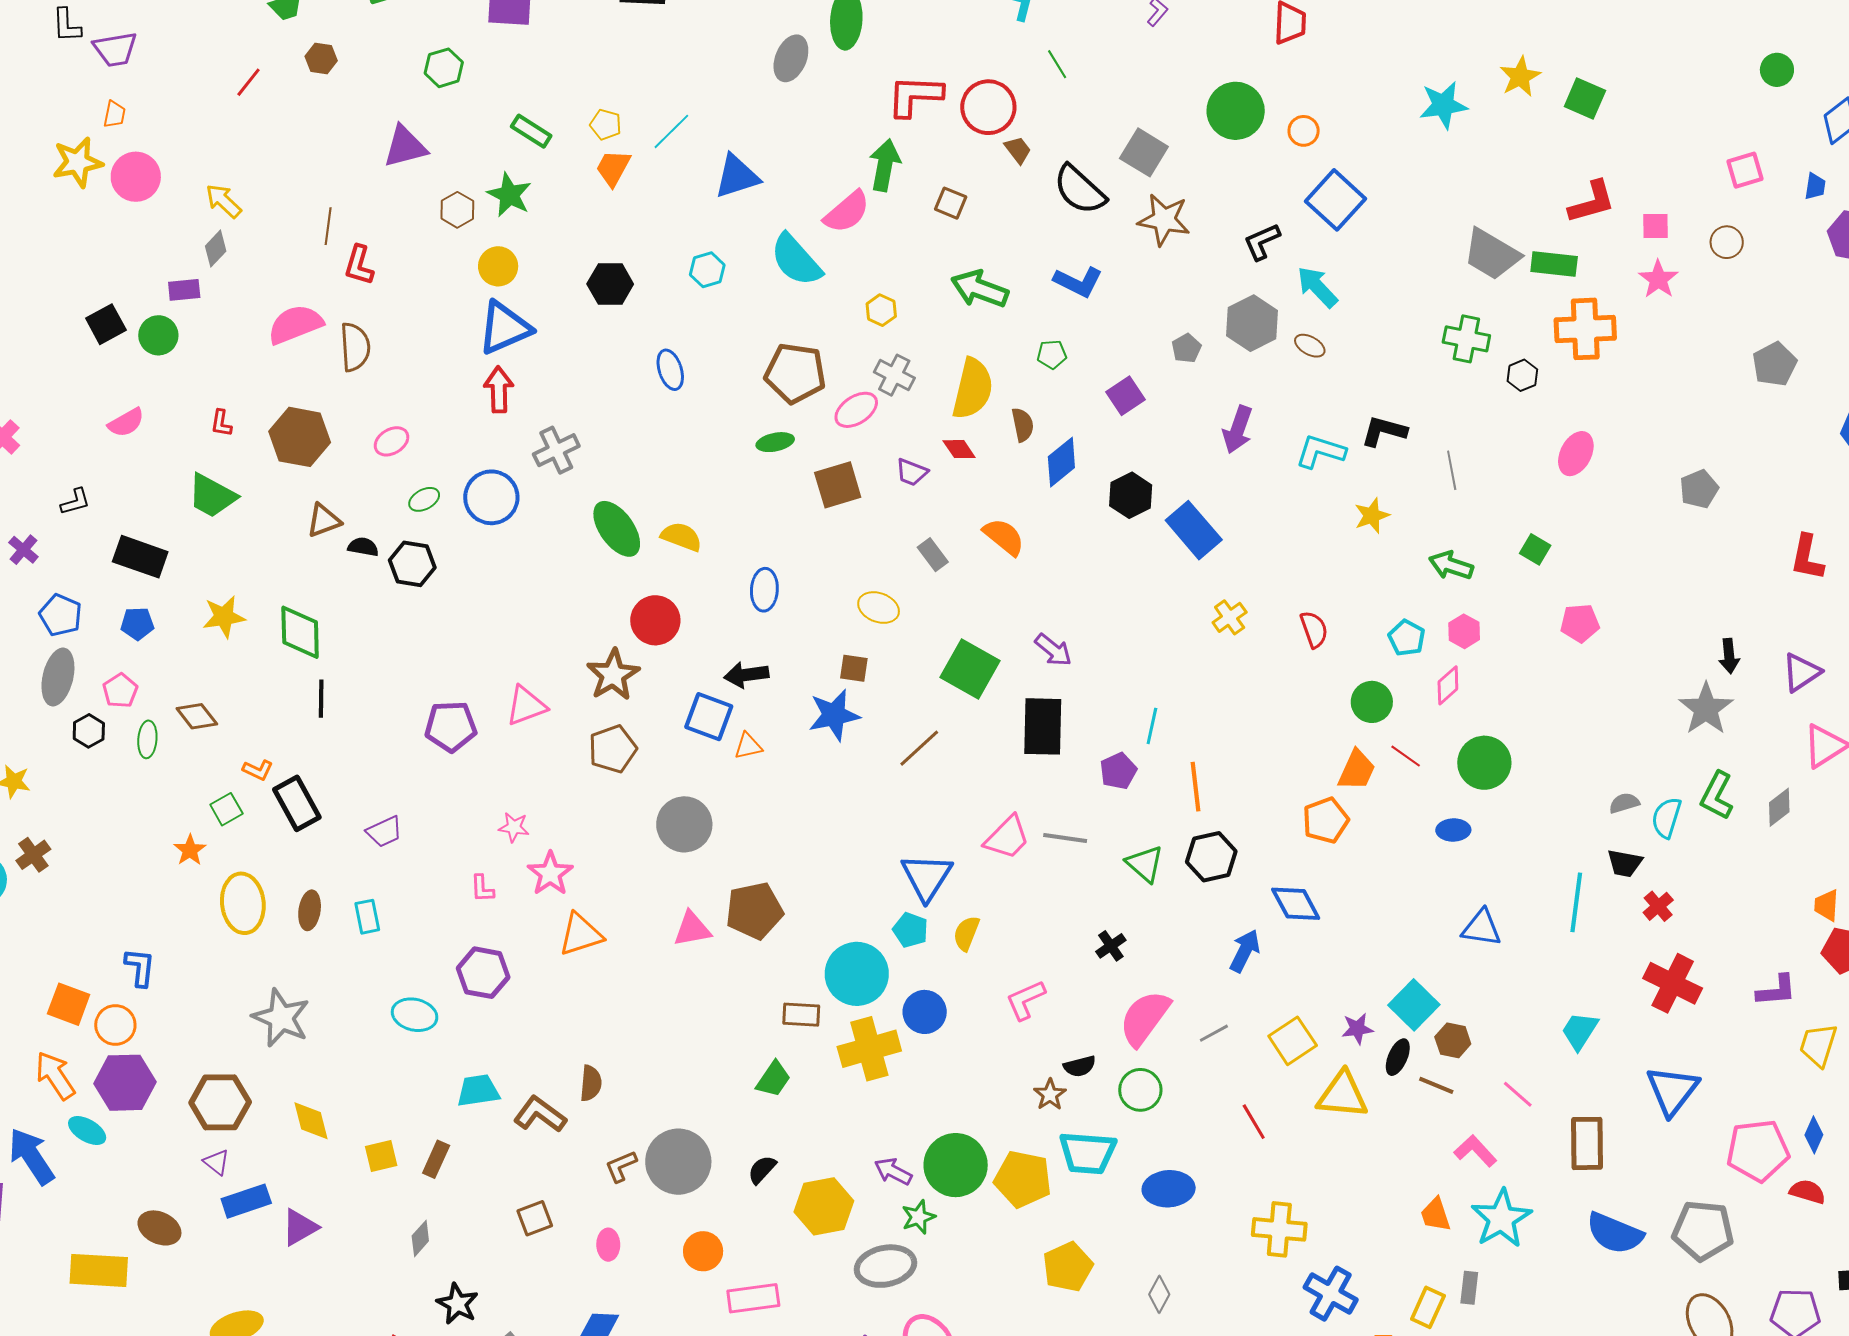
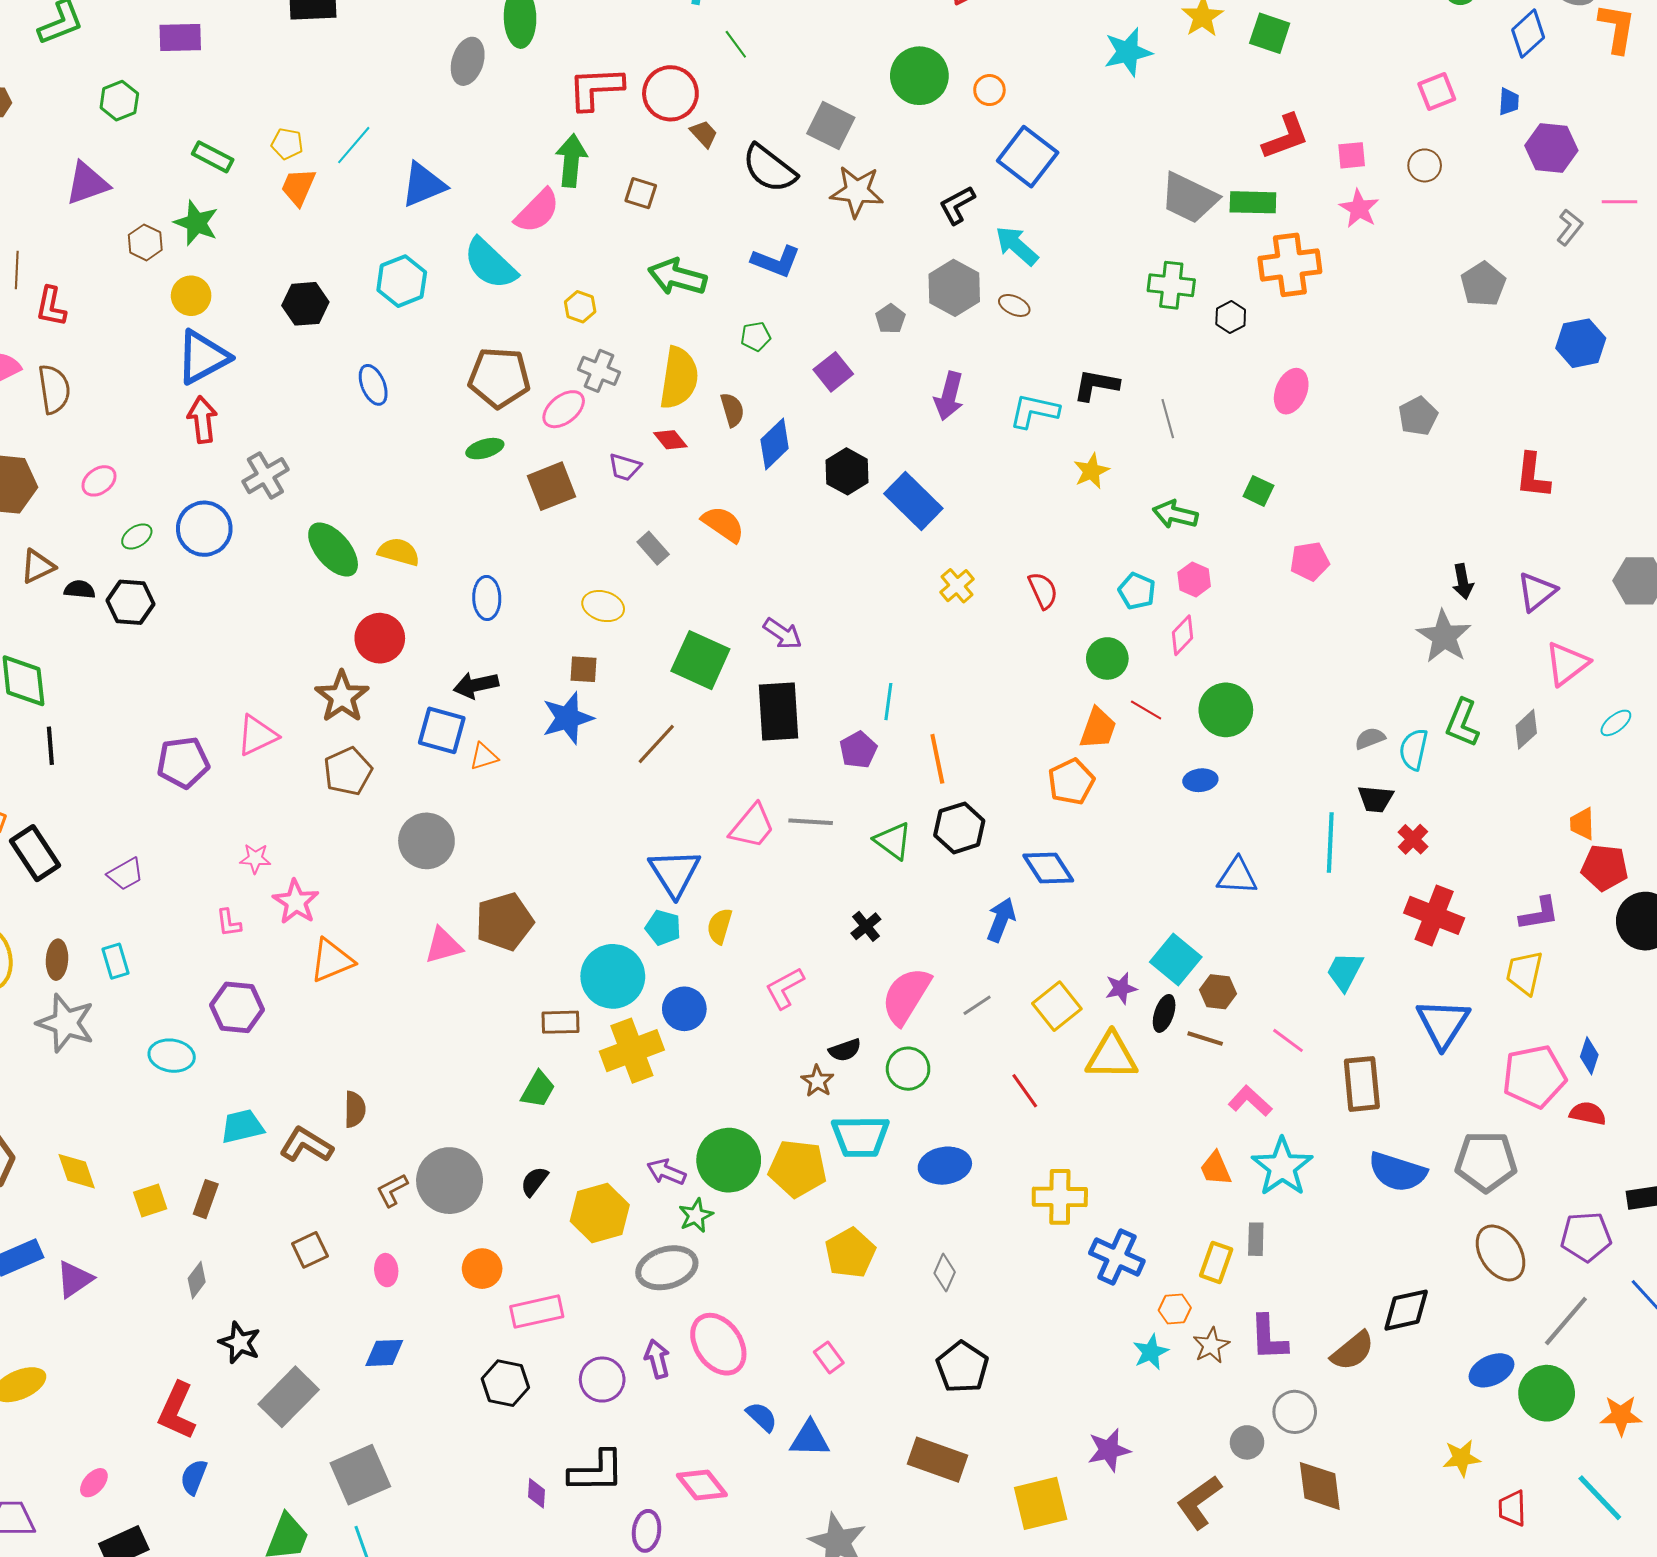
cyan hexagon: (707, 270) -> (402, 281), size x1.4
gray star: (281, 1018) -> (66, 1023), moved
yellow trapezoid: (1818, 1045) -> (1525, 973), moved

